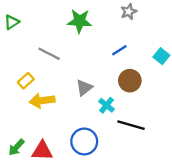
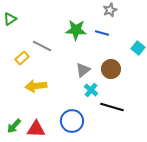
green star: (80, 21) -> (76, 30), moved
blue line: (119, 50) -> (102, 33), moved, turned 48
yellow rectangle: (26, 81) -> (22, 58), moved
gray triangle: (84, 88) -> (83, 70), moved

